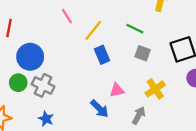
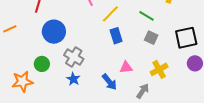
green circle: (18, 83) -> (42, 64), moved
gray cross: (43, 85) -> (74, 57), moved
blue star: (46, 119) -> (73, 79), moved

